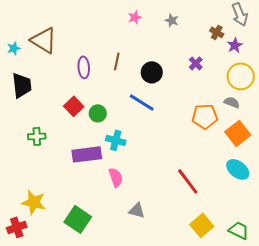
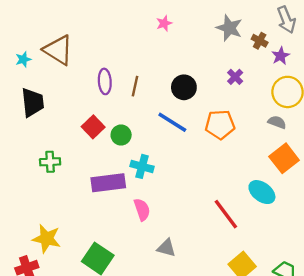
gray star: (172, 20) -> (229, 28), moved, size x1.6
brown line: (117, 61) -> (135, 86), moved
orange pentagon: (205, 116) -> (220, 125), moved
cyan ellipse: (238, 169) -> (262, 192), moved

